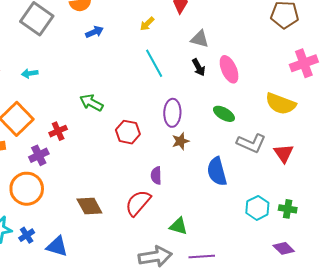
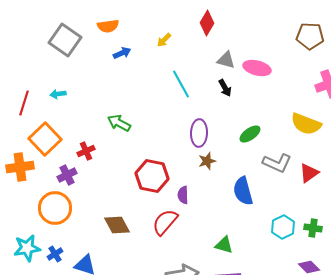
yellow arrow: (147, 24) -> (164, 40), moved
pink ellipse: (229, 69) -> (257, 68), moved, turned -52
green ellipse: (224, 114) -> (250, 134), turned -65
red hexagon: (128, 132) -> (152, 176), moved, size x1.4
red triangle: (284, 153) -> (309, 173), turned 30
green triangle: (178, 226) -> (224, 245), moved

